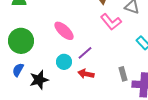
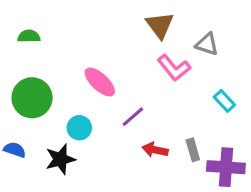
cyan circle: (64, 62) -> (79, 128), moved
blue semicircle: (18, 70) -> (15, 150), moved, turned 80
red arrow: (86, 74) -> (155, 150), moved

